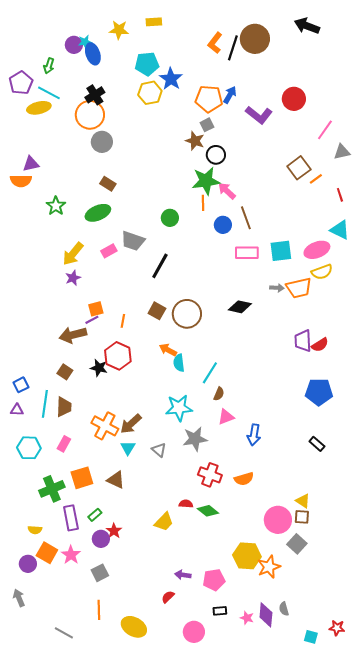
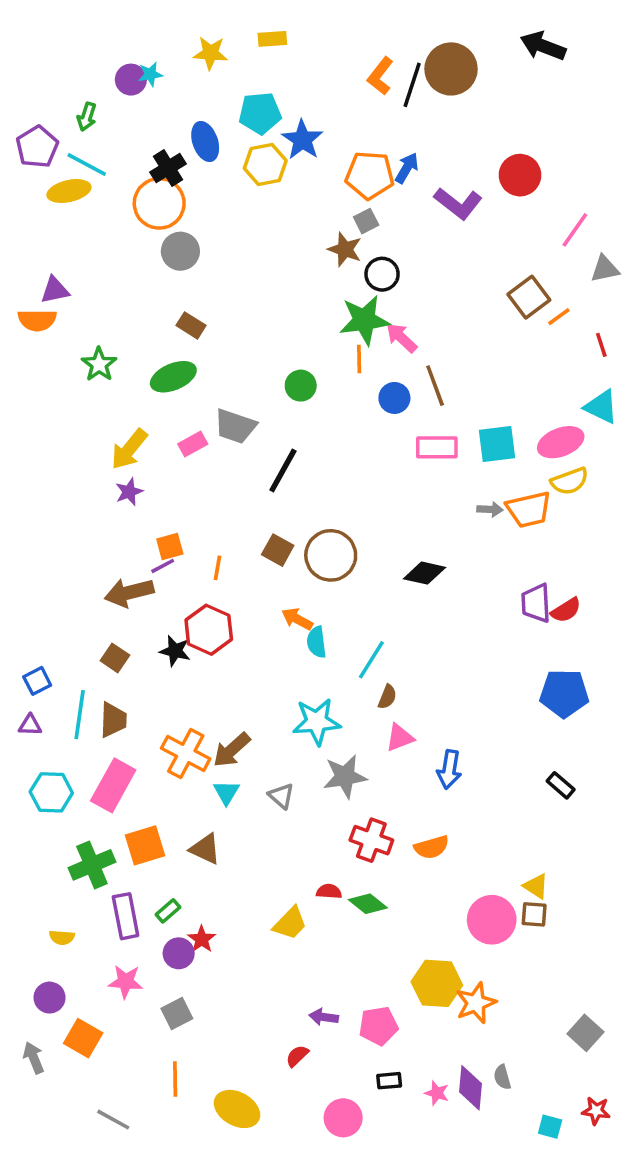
blue ellipse: (93, 54) -> (205, 142), moved
black diamond: (240, 307) -> (424, 573), moved
pink rectangle: (64, 444) -> (113, 785), size x1.8
gray square: (297, 544) -> (585, 1033), moved
orange square: (47, 553) -> (83, 1038), moved
pink star: (71, 555) -> (126, 982), turned -30

